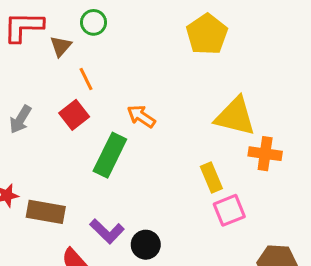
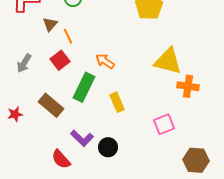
brown triangle: (61, 46) -> (50, 24), moved
yellow rectangle: (211, 178) -> (117, 102), moved
brown rectangle: (46, 212) -> (51, 105), moved, turned 30

